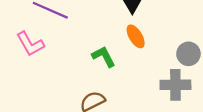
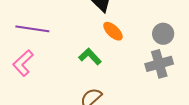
pink L-shape: (30, 44) -> (23, 63), turned 92

